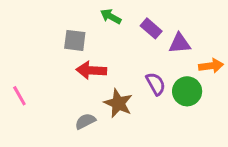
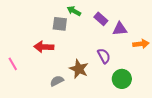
gray square: (75, 40) -> (60, 24), moved
red arrow: (91, 70) -> (44, 47), moved
green circle: (187, 91) -> (122, 79), moved

